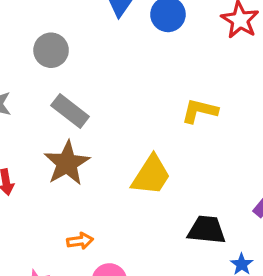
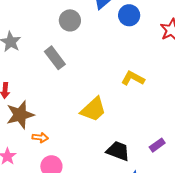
gray circle: (51, 50) -> (70, 20), moved
brown star: (67, 163) -> (20, 115), moved

